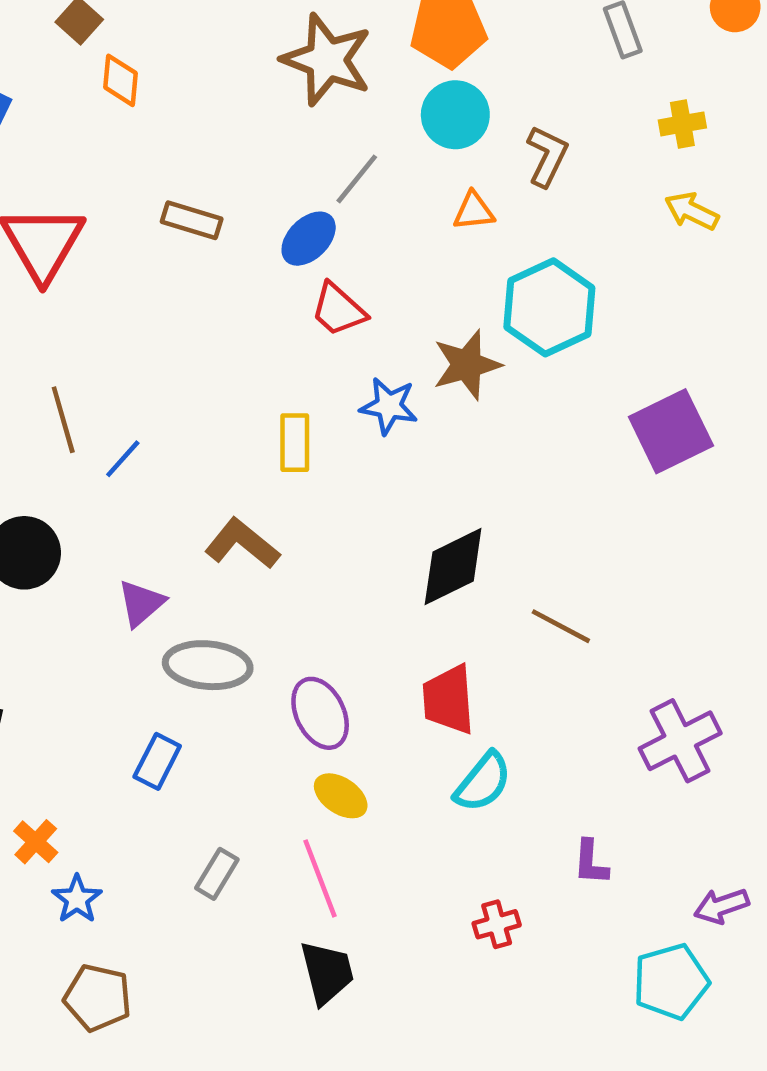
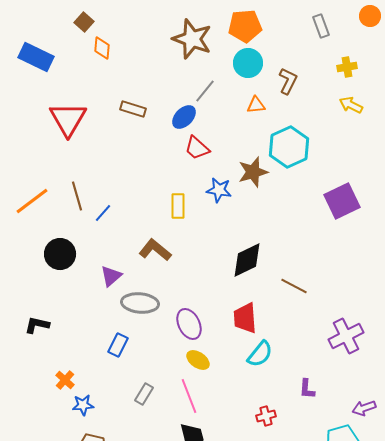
blue star: (77, 899) -> (83, 405), turned 30

